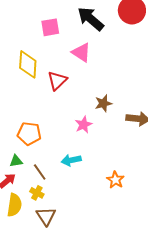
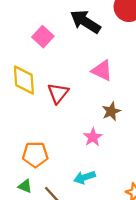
pink square: (50, 27) -> (43, 37), turned -30
pink triangle: (81, 52) -> (102, 71), moved
green triangle: (16, 161) -> (25, 186), turned 40

